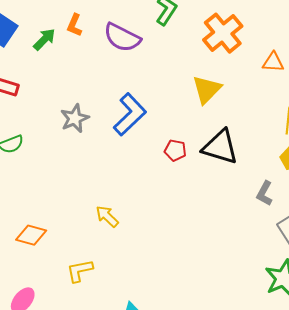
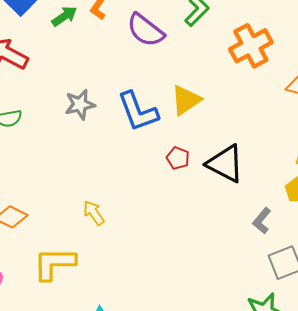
yellow triangle: (207, 89) -> (186, 100), moved
blue L-shape: (130, 114) -> (138, 111), turned 102
yellow L-shape: (80, 271) -> (54, 264), size x1.5

